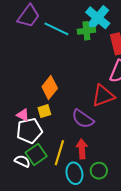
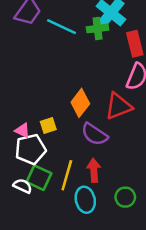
orange diamond: (50, 87) -> (80, 103), moved
green square: (36, 154) -> (39, 178), turned -30
green circle: (99, 171) -> (125, 197), moved

